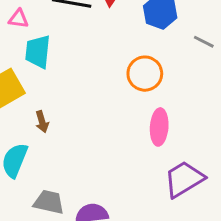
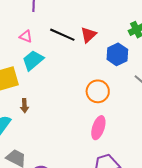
cyan trapezoid: (38, 52) -> (33, 60), turned 30

